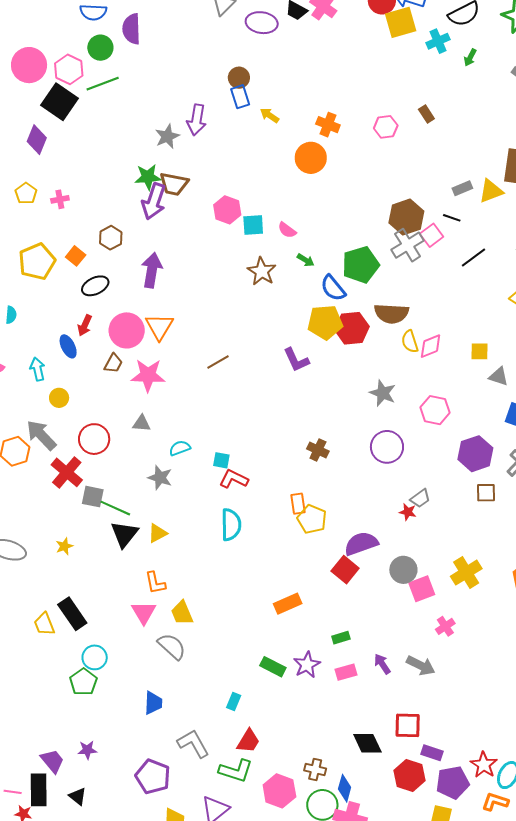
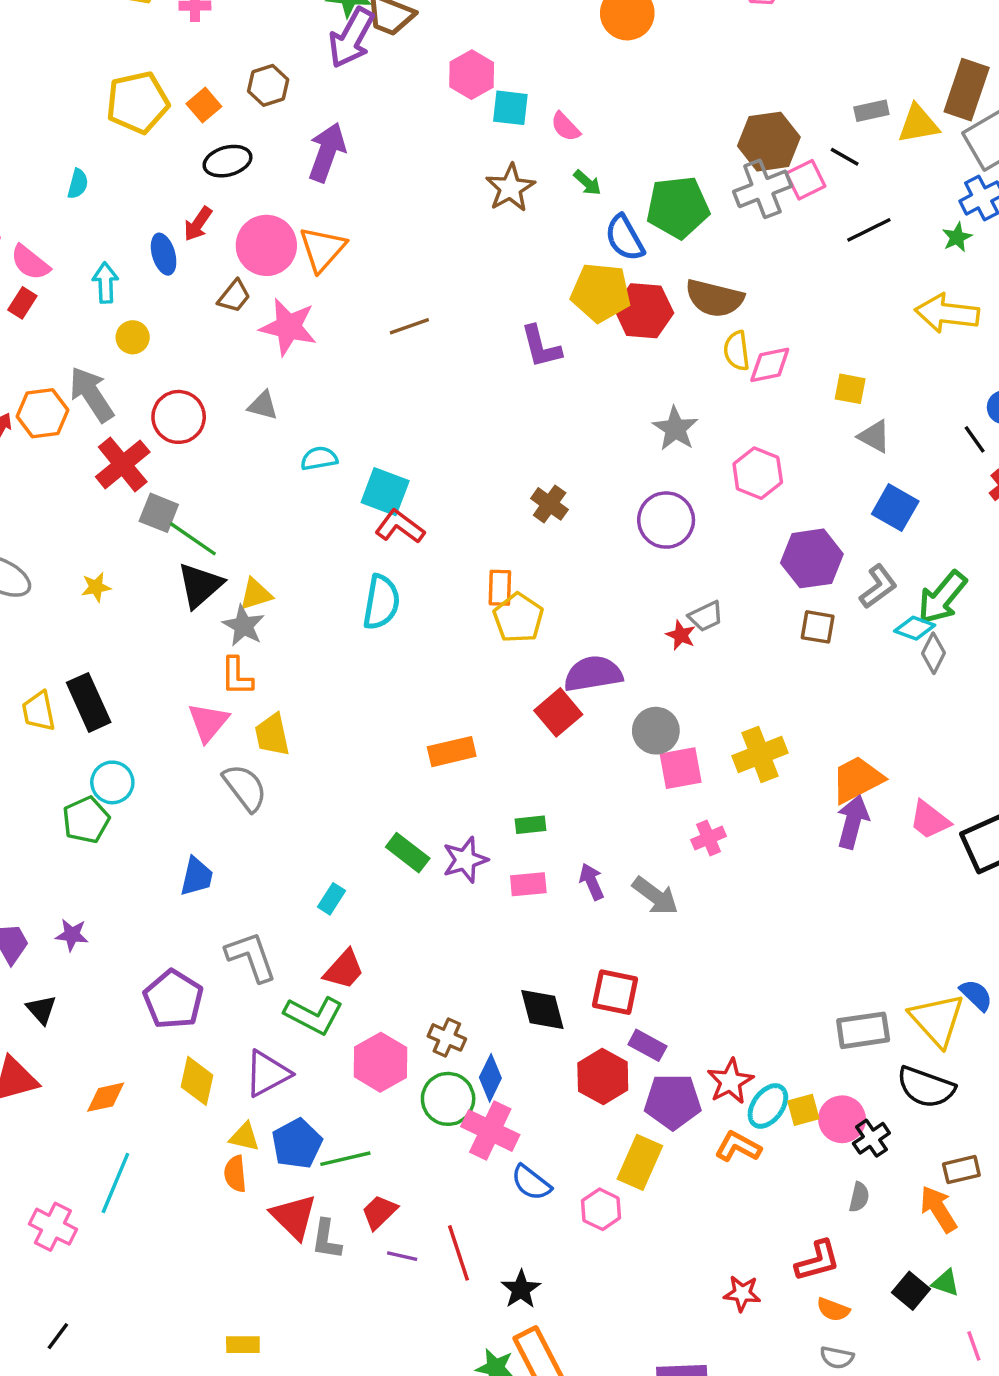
cyan square: (221, 460) -> (385, 492), size x1.6
gray star: (160, 478) -> (243, 626), moved

